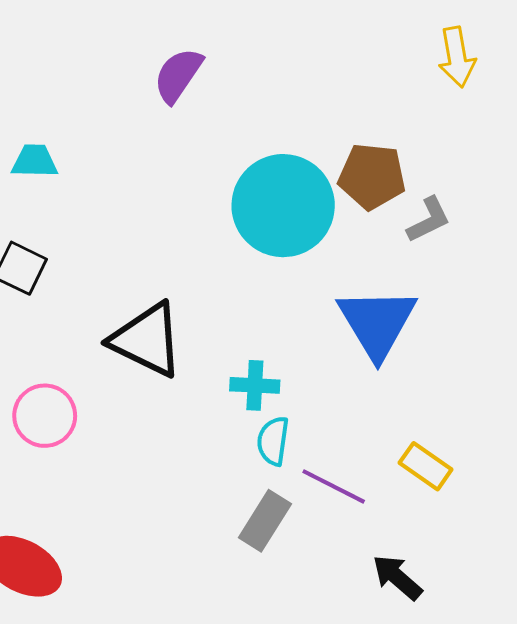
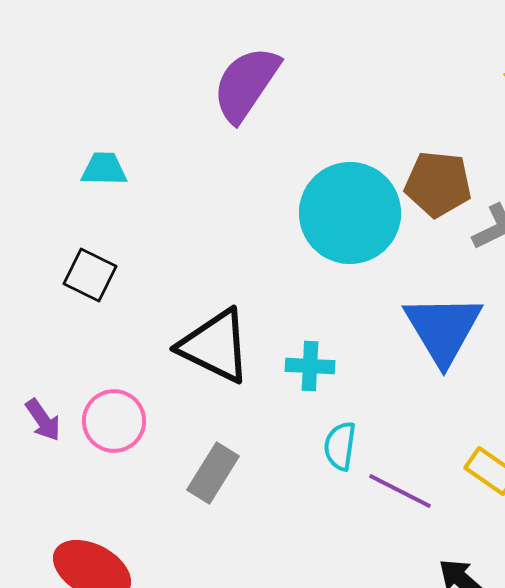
purple semicircle: (178, 75) -> (246, 84), size x1.4
cyan cross: (255, 385) -> (310, 366), moved
gray rectangle: (265, 521) -> (213, 473), moved

